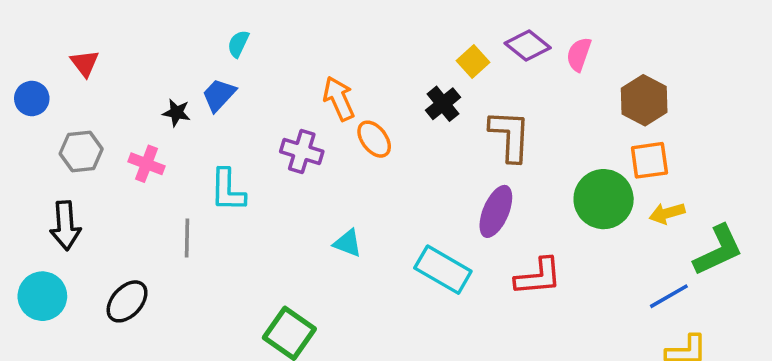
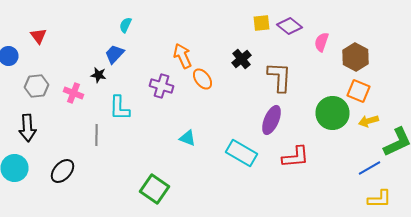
pink semicircle: (579, 54) -> (322, 42), moved
yellow square: (473, 61) -> (262, 23), moved, turned 36
black star: (176, 113) -> (98, 75), moved
orange square: (649, 160) -> (358, 91), turned 30

